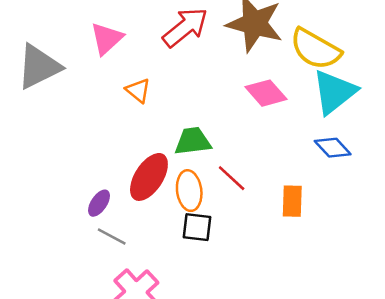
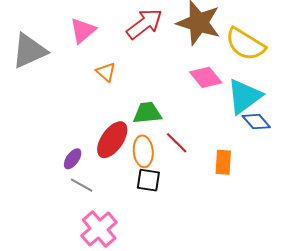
cyan triangle: (334, 92) -> (244, 96), moved

